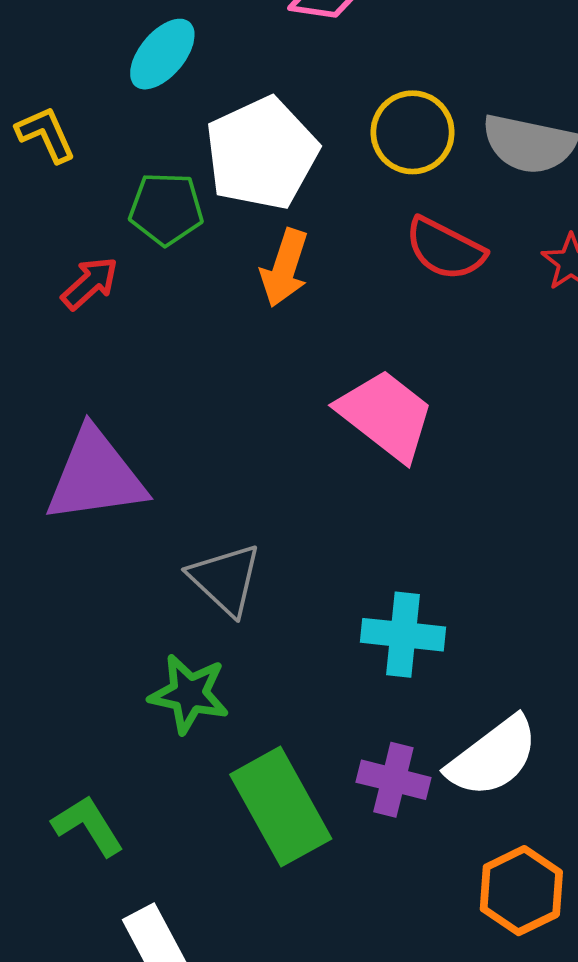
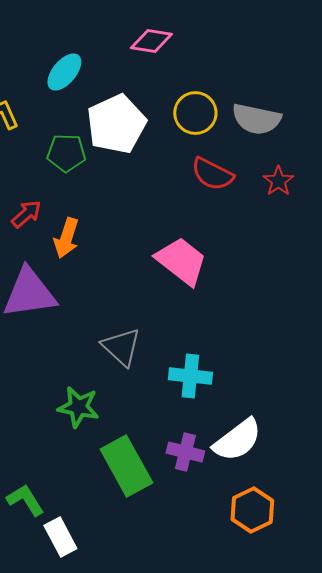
orange arrow: (285, 268) -> (66, 238), moved
red arrow: (90, 283) -> (26, 214), moved
gray triangle: (225, 579) -> (121, 347), moved
green L-shape: (88, 826) -> (25, 500), moved

